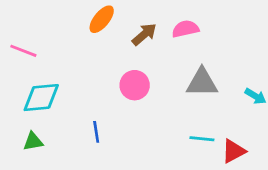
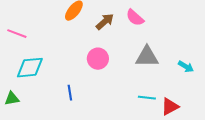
pink semicircle: (185, 29) -> (135, 18), turned -126
green triangle: (33, 141) -> (12, 99), moved

